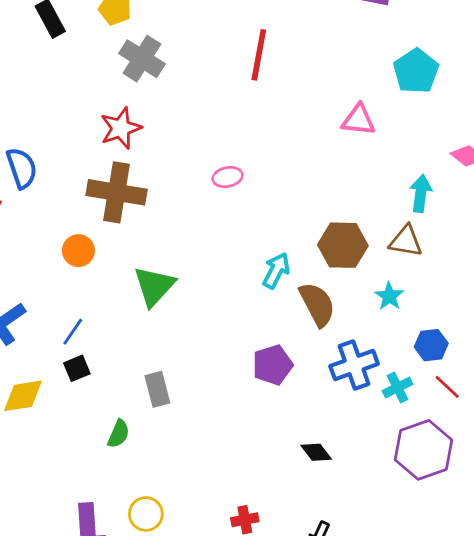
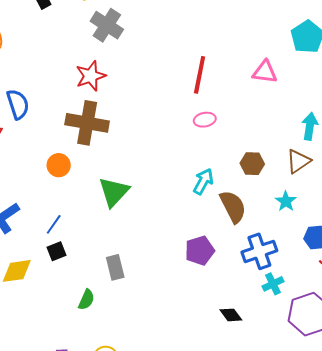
red line: (259, 55) -> (200, 75), moved
pink ellipse: (228, 177) -> (205, 120), moved
brown triangle: (406, 241) -> (298, 161), turned -44
brown hexagon: (343, 245) -> (252, 164), size x0.7
cyan cross: (398, 387) -> (273, 284), moved

